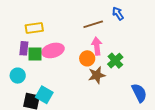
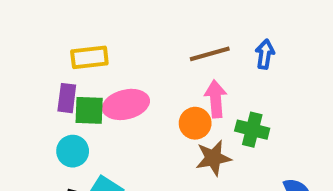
blue arrow: (118, 14) -> (265, 54), moved, turned 40
green cross: (115, 61) -> (252, 130), turned -35
cyan circle: (18, 76) -> (73, 151), moved

